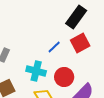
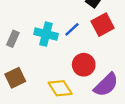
cyan cross: (36, 71) -> (46, 34), moved

